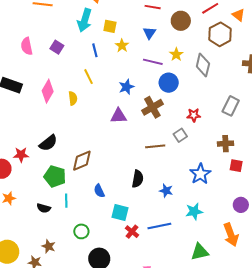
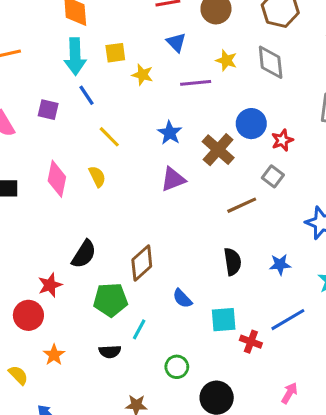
blue line: (95, 50) -> (86, 95), moved
blue circle: (169, 83) -> (251, 124), moved
cyan line: (66, 201) -> (139, 329), turned 48

